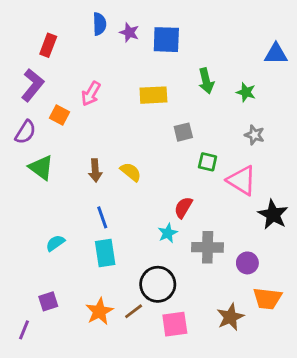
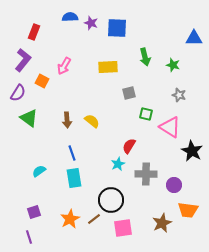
blue semicircle: (99, 24) -> (70, 17), turned -91
purple line: (24, 330) -> (29, 237), moved, turned -40

